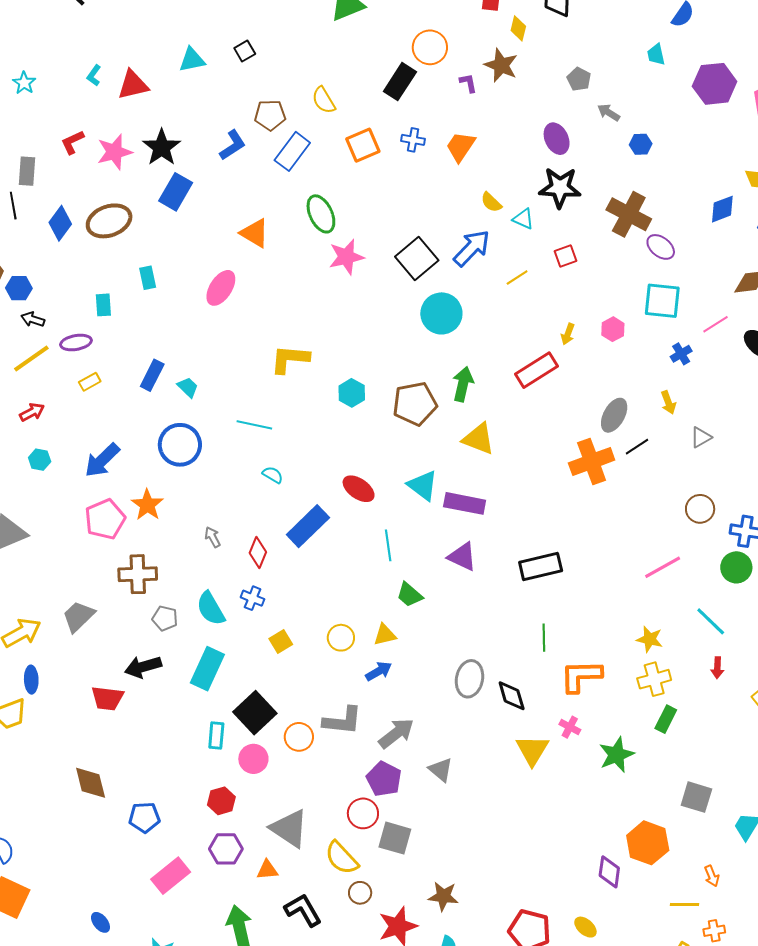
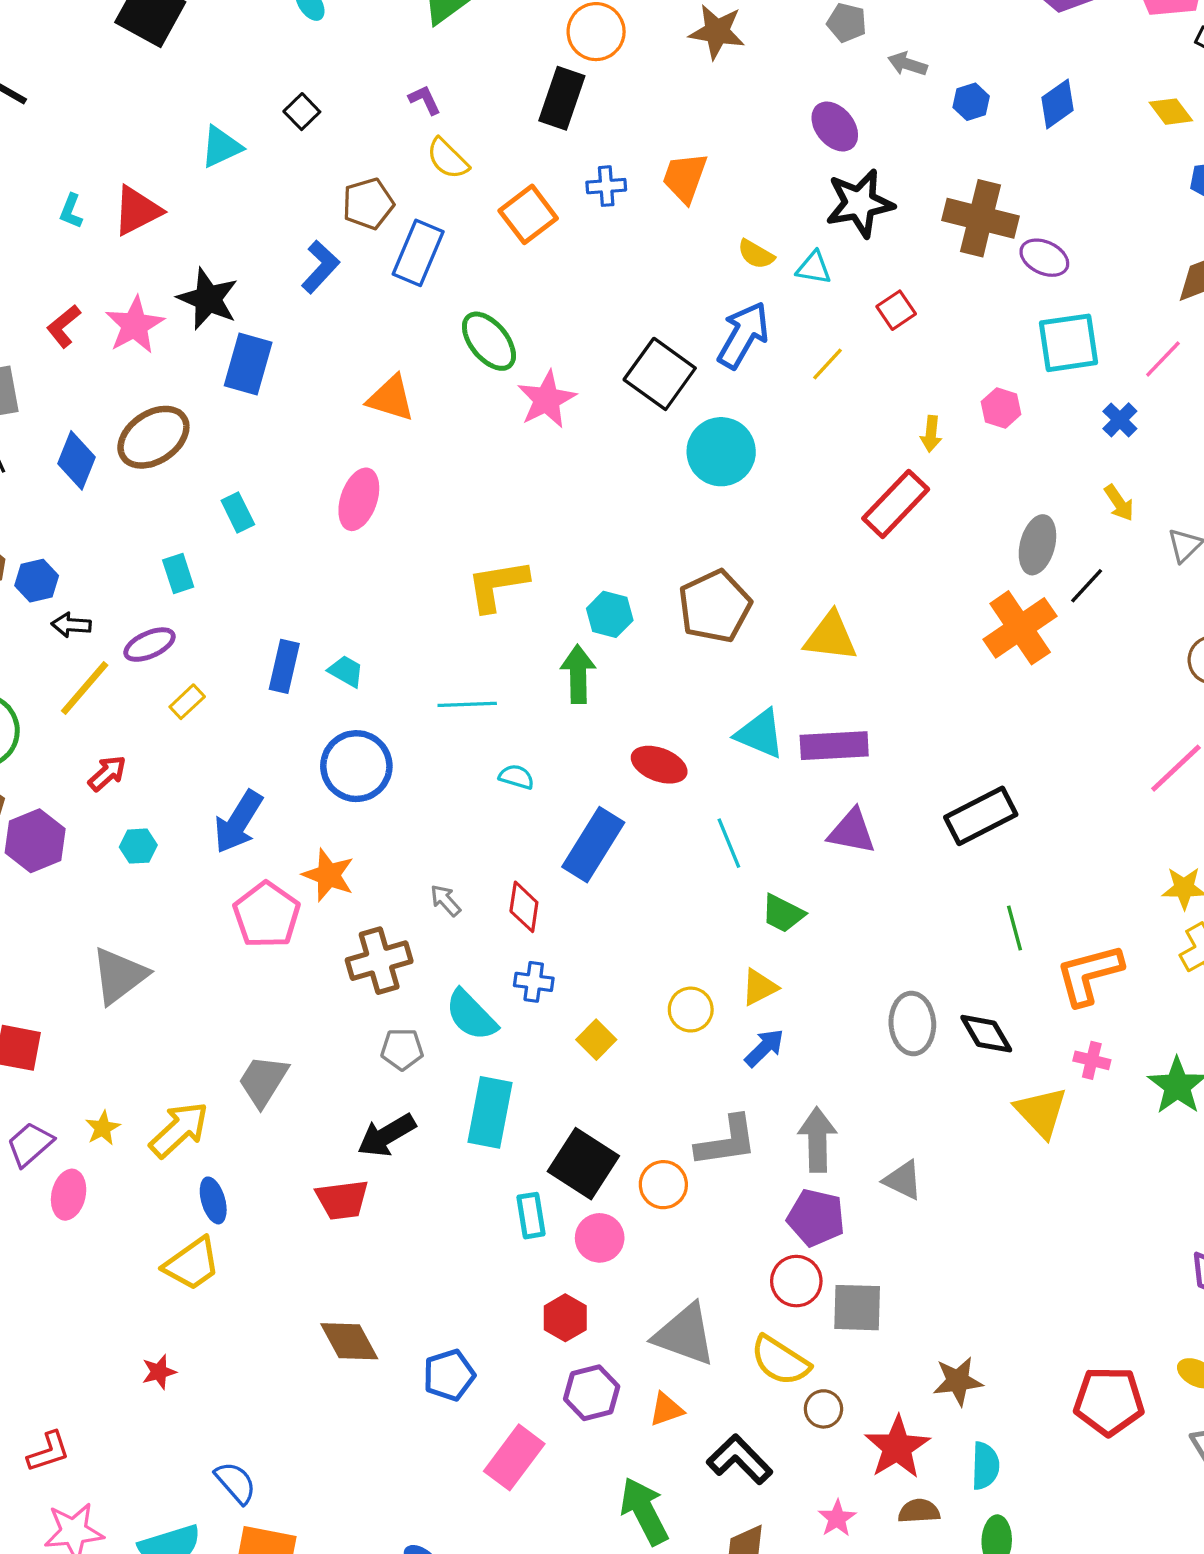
purple L-shape: (468, 83) -> (425, 100), moved
blue diamond: (722, 209) -> (1057, 104), moved
green arrow: (463, 384) -> (578, 674), moved
brown cross: (138, 574) -> (379, 961), moved
gray arrow: (396, 733) -> (817, 1140), turned -39

